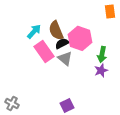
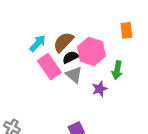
orange rectangle: (110, 11) -> (127, 30), moved
brown semicircle: (56, 30) -> (63, 42), turned 66
purple star: (101, 70) -> (100, 89), moved

